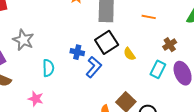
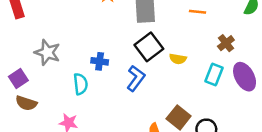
blue cross: (77, 52) -> (100, 61), moved
yellow semicircle: (129, 54) -> (178, 59), turned -40

